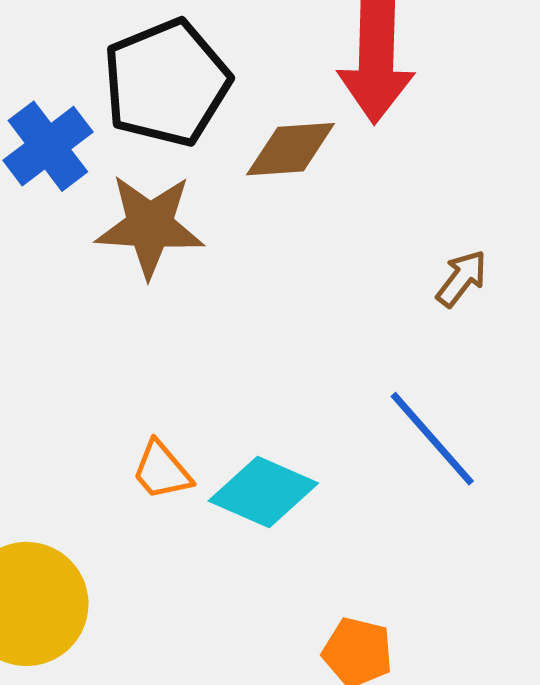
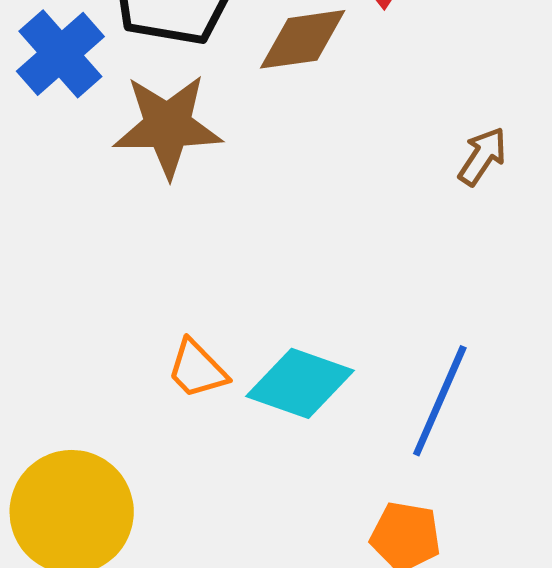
blue line: (432, 439) -> (440, 401), moved, turned 69

